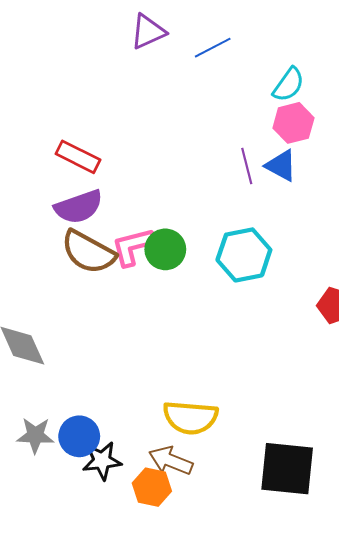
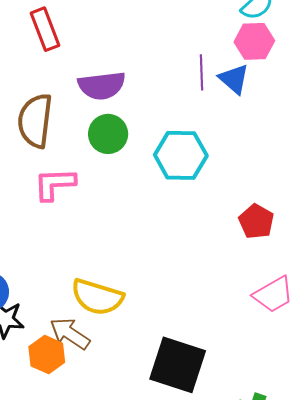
red rectangle: (78, 157) -> (45, 29), turned 30
purple semicircle: (79, 207) -> (102, 86), moved
pink L-shape: (133, 247) -> (55, 184), moved
brown semicircle: (88, 252) -> (35, 121), turned 56

